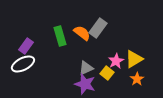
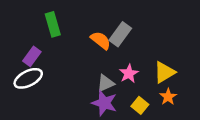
green rectangle: (60, 36) -> (53, 24), moved
pink star: (116, 61) -> (129, 73), moved
yellow square: (107, 73) -> (140, 105), moved

